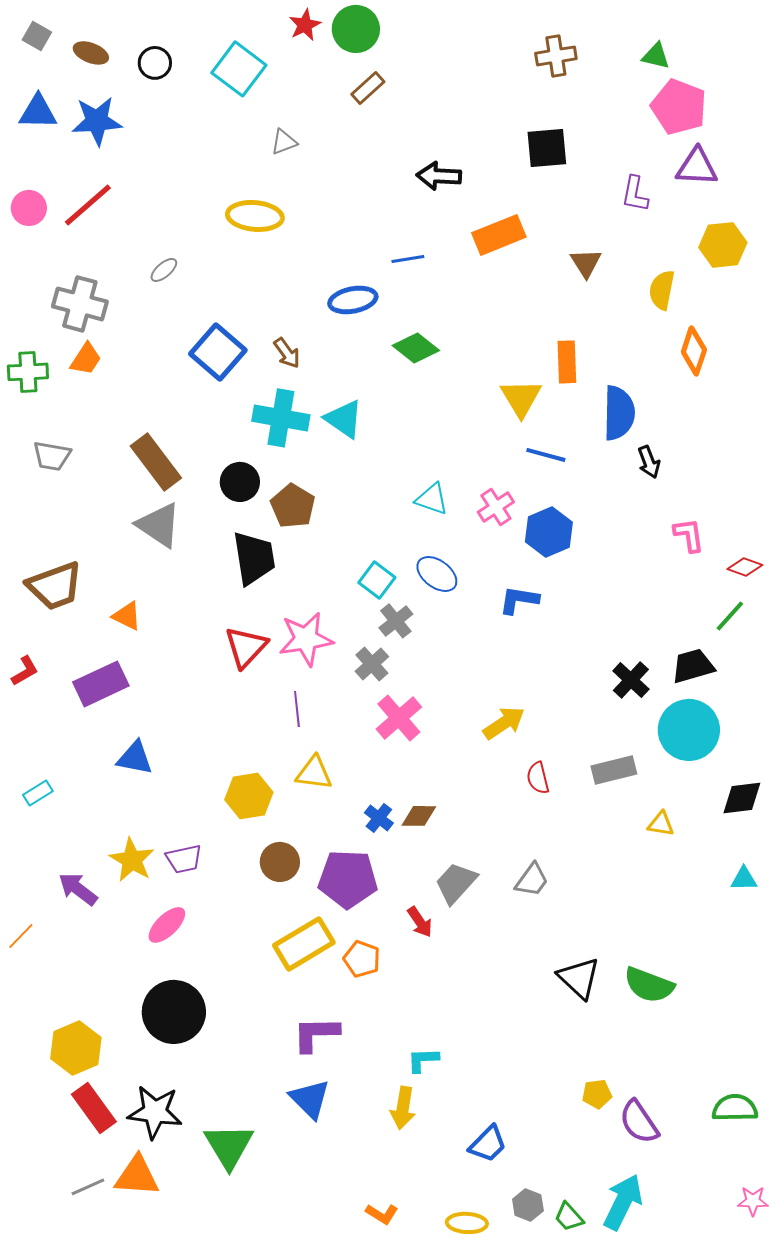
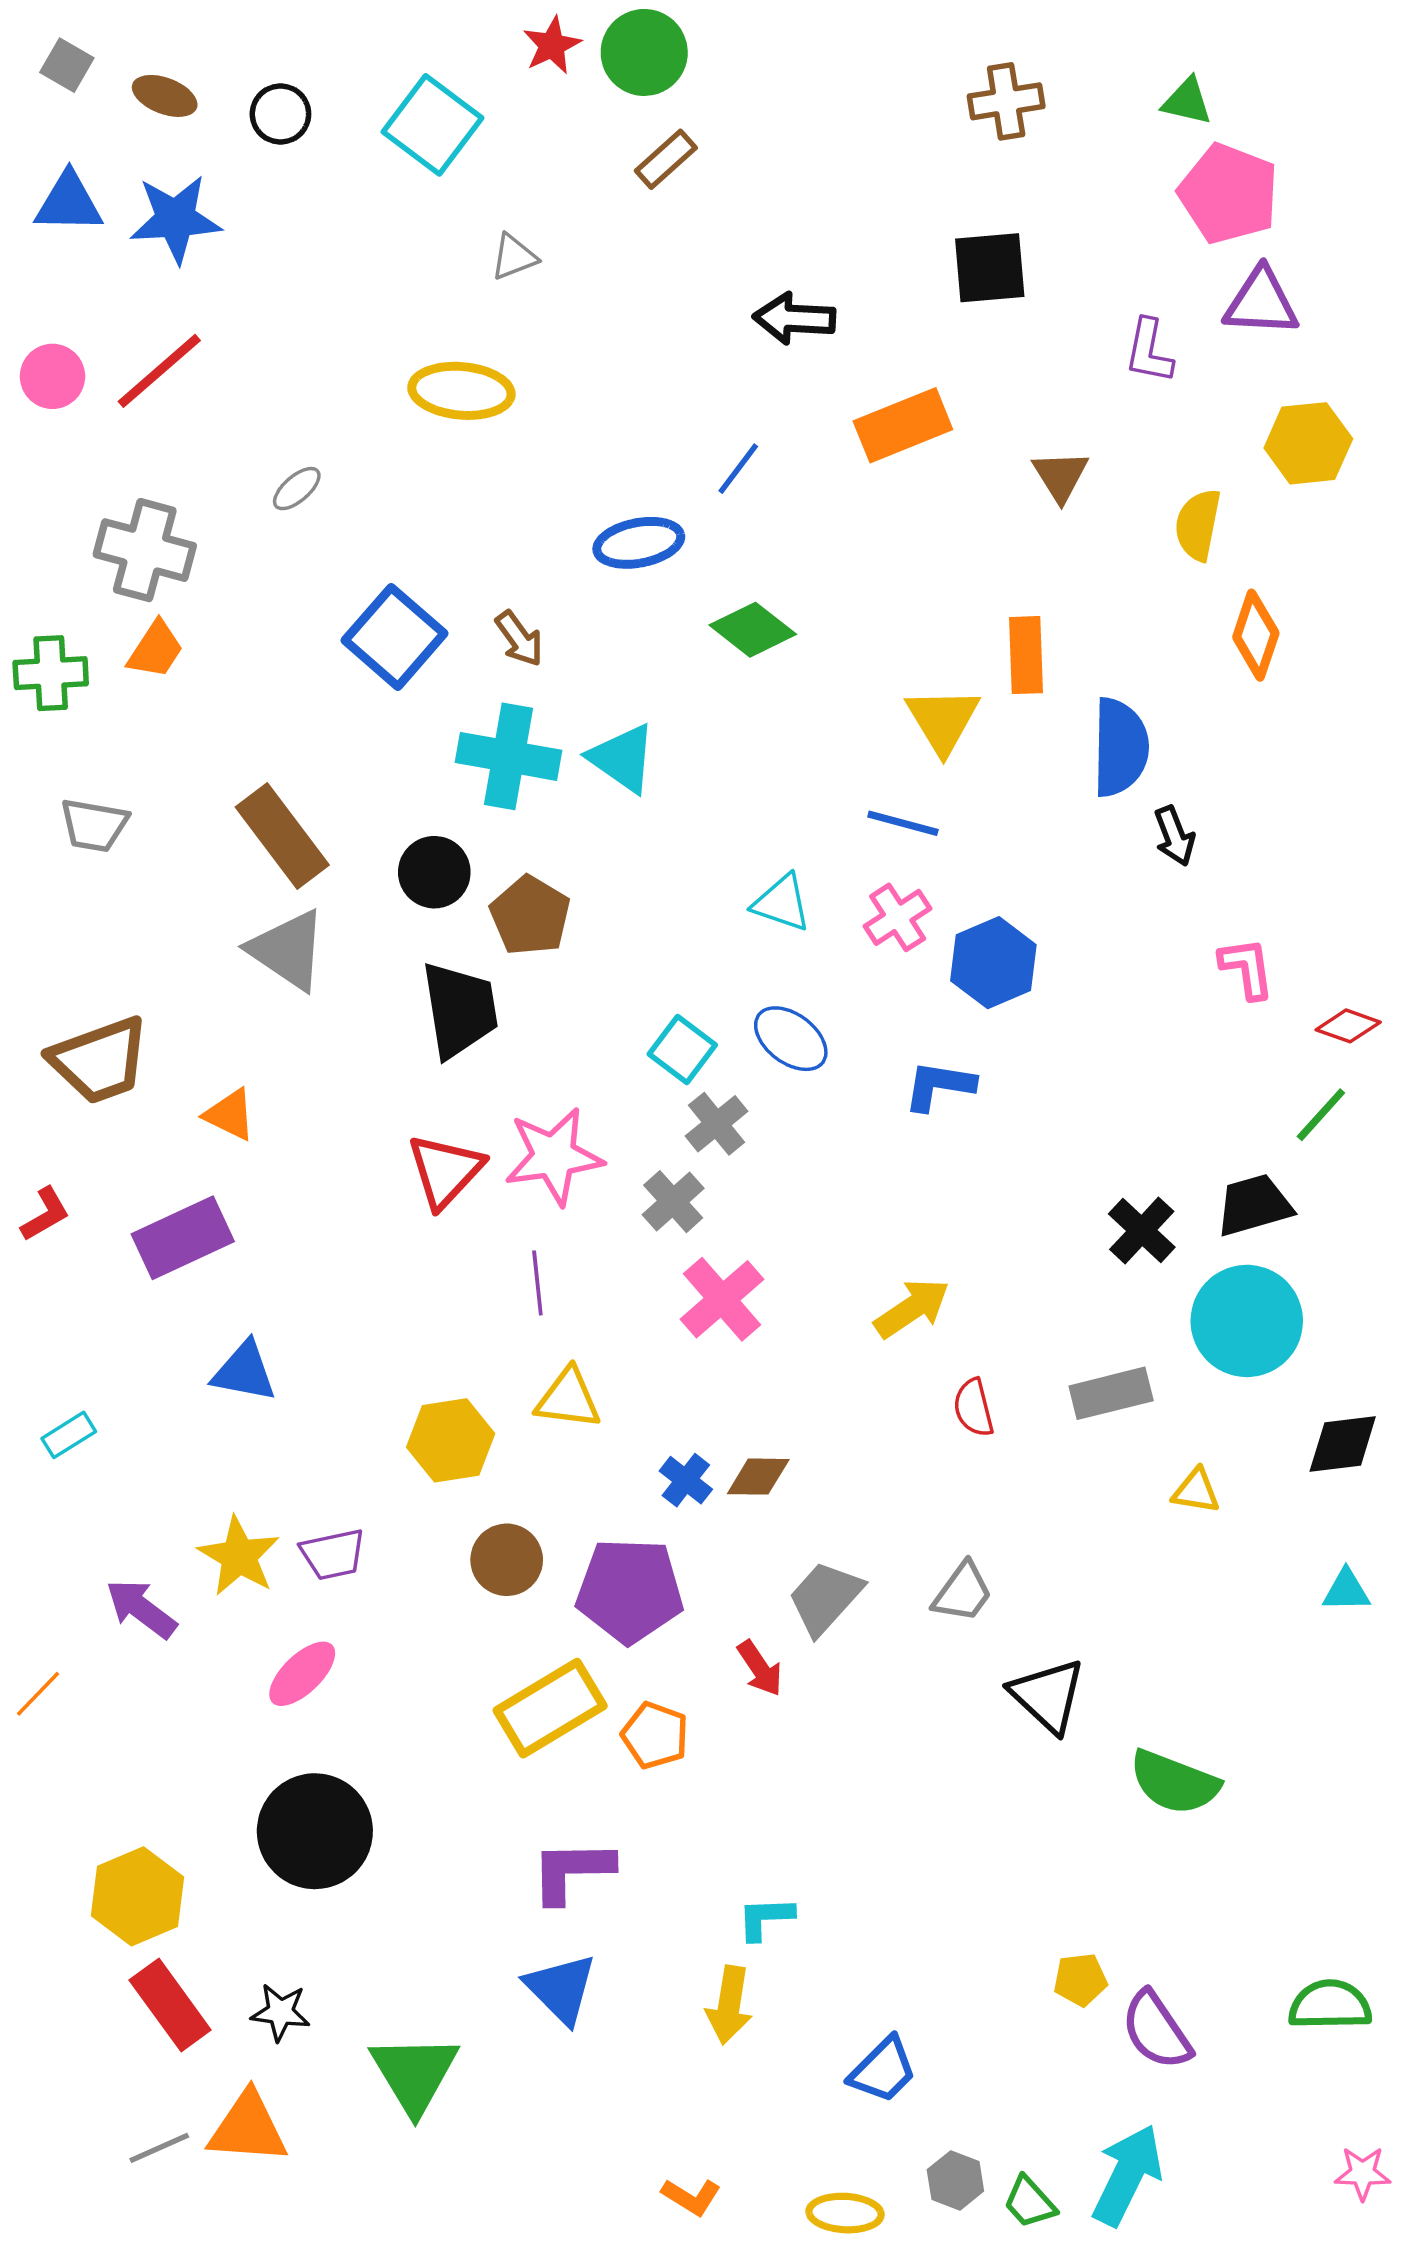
blue line: (408, 259) -> (738, 469), turned -44
blue line: (546, 455) -> (903, 823), moved
black triangle: (579, 978) -> (1048, 1696), moved
black star: (155, 1112) -> (280, 2012), size x0.6

